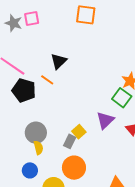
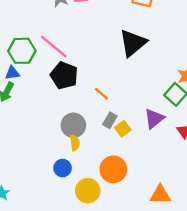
black triangle: (59, 61) -> (133, 43), moved, size x1.5
orange line: (47, 80) -> (101, 94), moved
gray rectangle: (70, 141) -> (110, 120), moved

